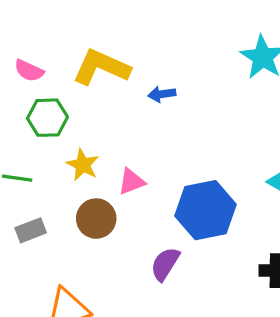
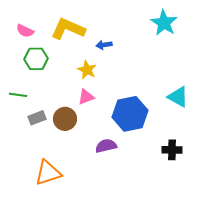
yellow star: (83, 165) -> (87, 70), moved
gray rectangle: (31, 230) -> (37, 118), moved
purple semicircle: (165, 264) -> (106, 146), turned 45

